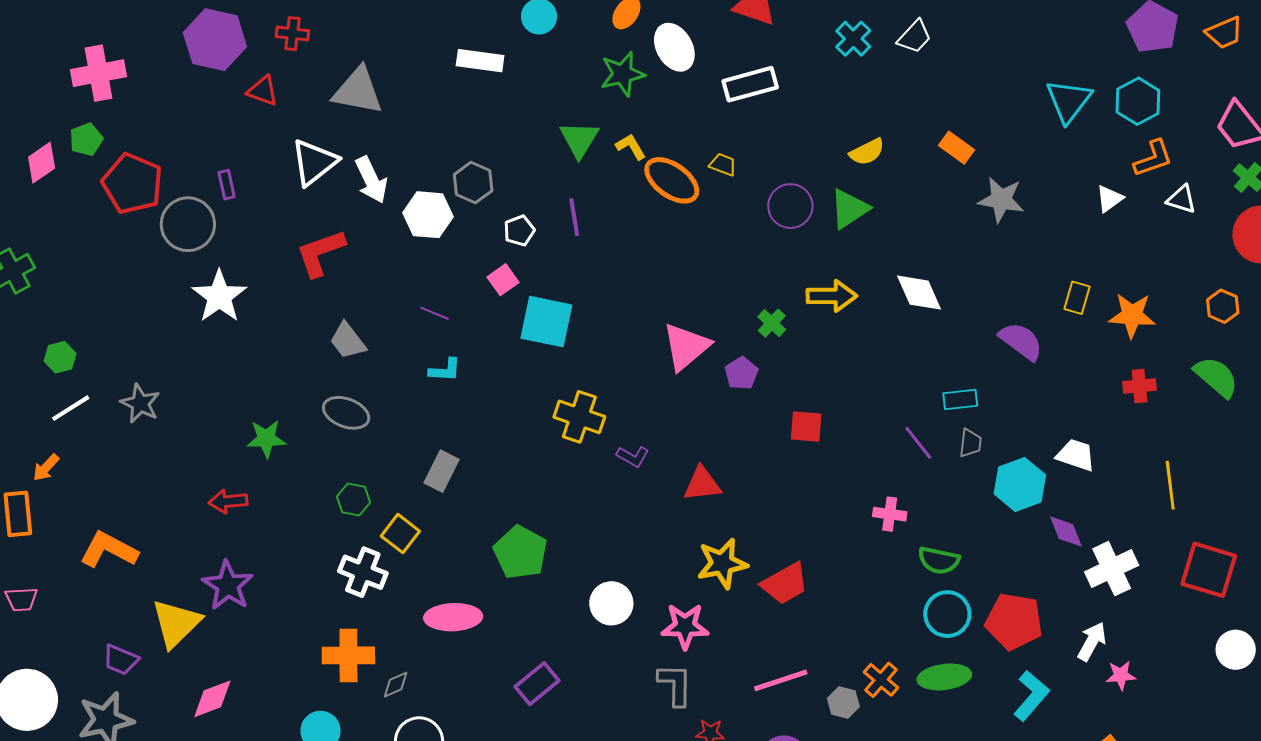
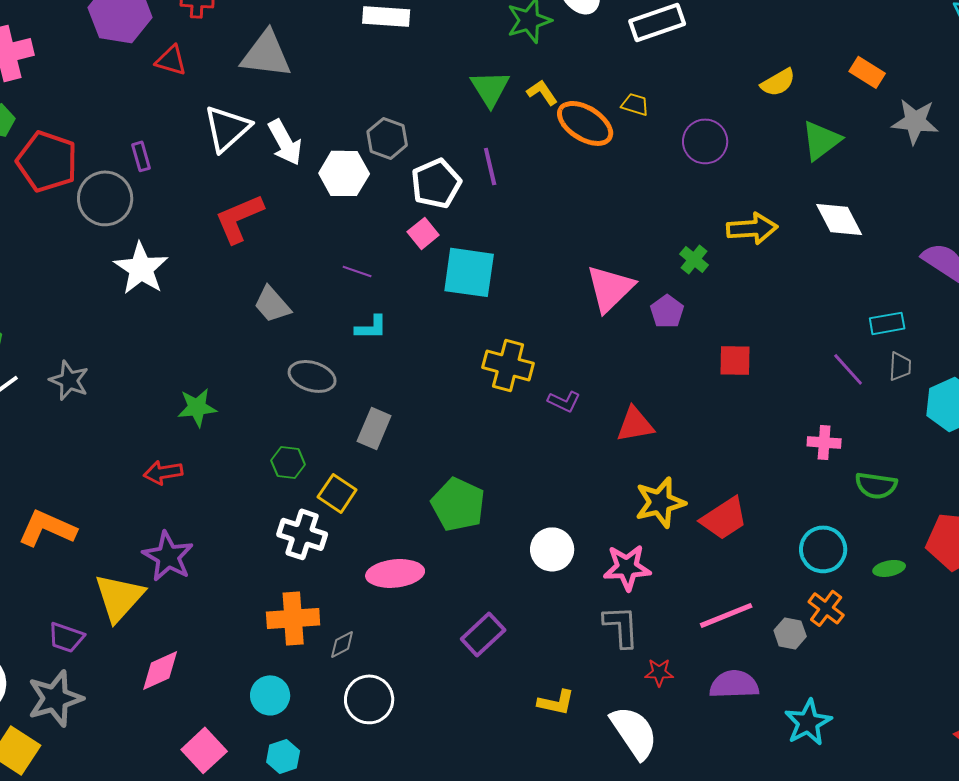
green triangle: (849, 209) -> (821, 140), moved
white pentagon: (519, 231) -> (436, 183), size x1.6
gray ellipse: (346, 413) -> (312, 376), moved
cyan circle: (947, 614) -> (823, 549), moved
green ellipse: (944, 677) -> (889, 568), moved, size x0.6

